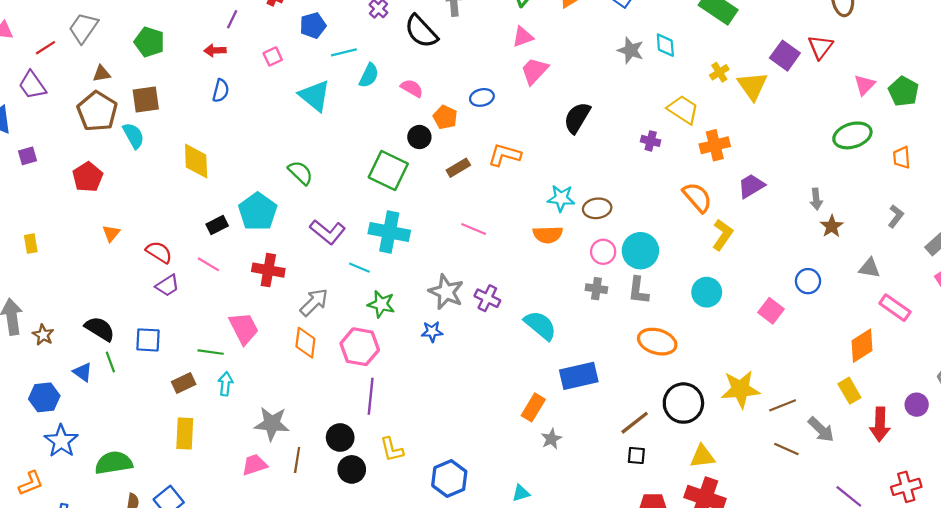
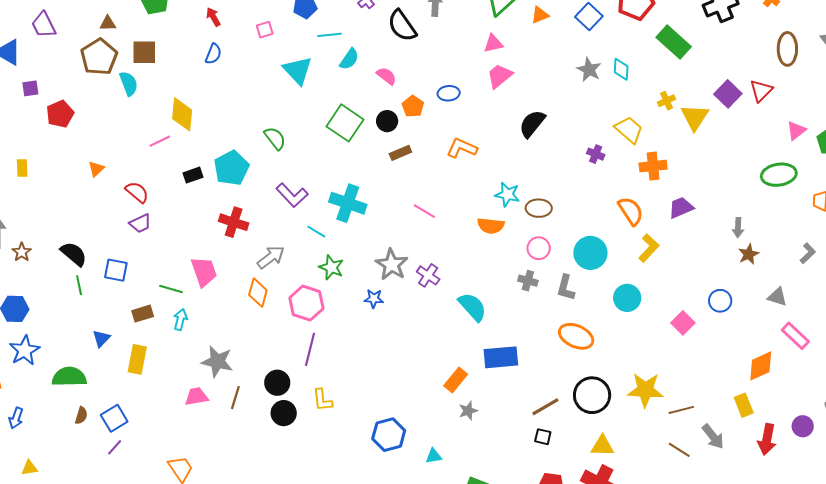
red arrow: (215, 50) -> (213, 17), turned 54
brown rectangle: (458, 168) -> (400, 153), moved
green square: (388, 171) -> (345, 123), moved
red pentagon: (88, 177) -> (60, 114), moved
cyan circle: (640, 251) -> (590, 253), moved
pink line: (208, 264) -> (160, 141), moved, turned -65
blue triangle: (83, 372) -> (101, 338), moved, turned 30
blue hexagon: (449, 479) -> (389, 435), moved

